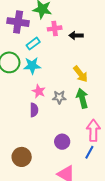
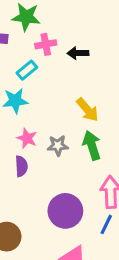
cyan rectangle: (33, 44) -> (27, 70), moved
purple circle: (62, 142) -> (65, 211), size x1.5

